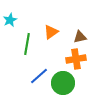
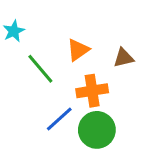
green line: (27, 44) -> (40, 69), turned -50
orange cross: (76, 59) -> (92, 91), moved

